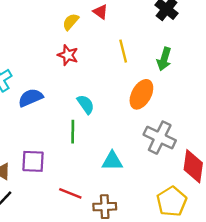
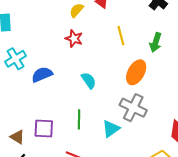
green line: (73, 132) -> (79, 119), moved
gray cross: (160, 138) -> (133, 108), moved
cyan triangle: (112, 161) -> (111, 129), turned -36

